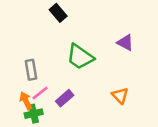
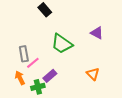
pink line: (40, 93) -> (33, 63), moved
green cross: (34, 114) -> (38, 87), moved

